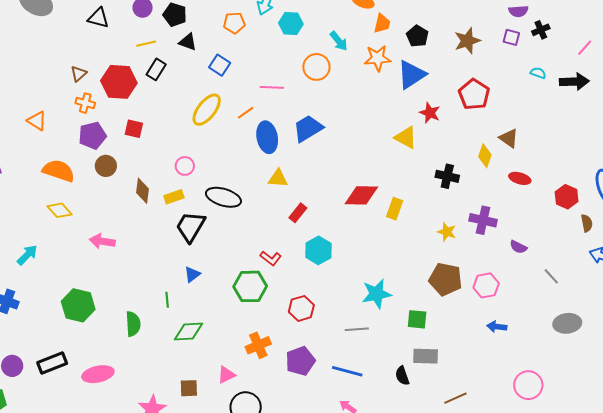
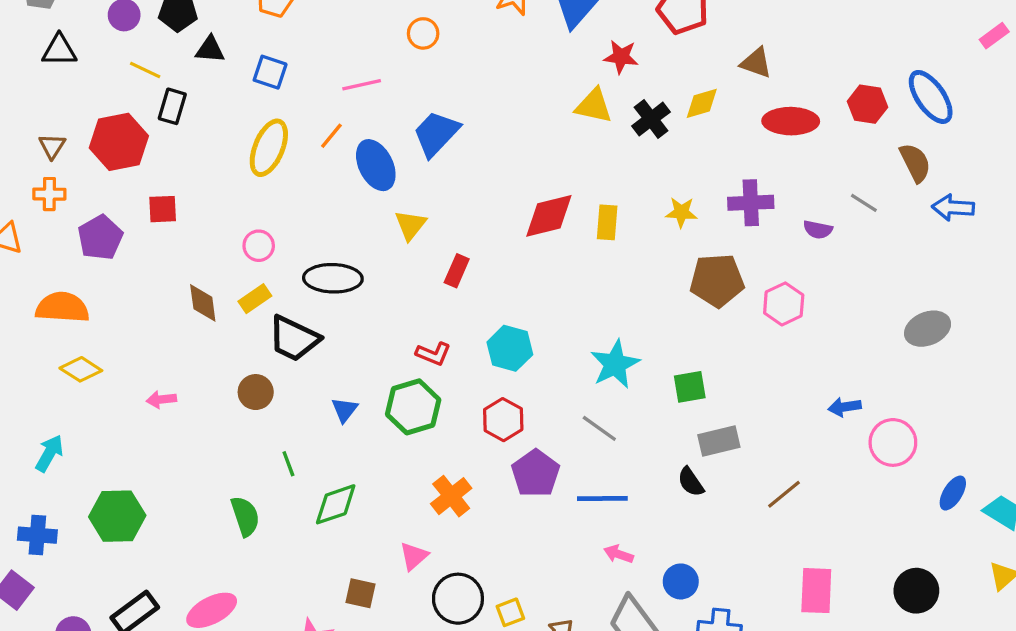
yellow line: (146, 44) -> (145, 70), turned 54
orange circle: (316, 67) -> (423, 33), size x0.7
orange cross: (85, 103) -> (49, 194), moved
yellow diamond: (485, 156) -> (702, 103), moved, turned 70
brown circle: (106, 166) -> (256, 392), moved
black cross: (447, 176) -> (651, 119), moved, turned -35
yellow triangle: (278, 178) -> (411, 225), turned -40
red ellipse: (520, 178) -> (791, 121), size x1.5
red hexagon: (567, 197) -> (867, 104), moved
brown semicircle: (587, 223) -> (915, 163), size x1.4
black trapezoid: (191, 227) -> (294, 338), turned -80
yellow star: (447, 232) -> (681, 212), moved
pink arrow: (102, 241) -> (161, 399), size x0.7
cyan hexagon: (318, 250) -> (510, 348), moved
blue triangle: (192, 274) -> (345, 410), moved
gray line: (551, 276) -> (864, 203), moved
brown pentagon: (446, 279) -> (717, 280), moved
green hexagon: (78, 305) -> (117, 516), moved
blue arrow: (497, 327) -> (845, 407), moved
gray line: (357, 329) -> (599, 428), turned 55
purple pentagon: (300, 361) -> (536, 473), moved
brown square: (189, 388) -> (361, 593), turned 30

